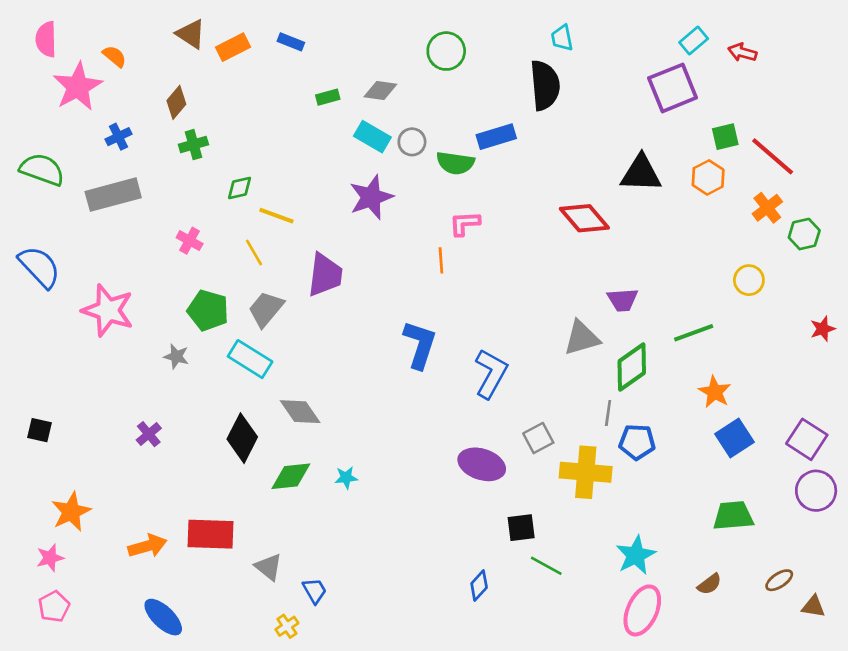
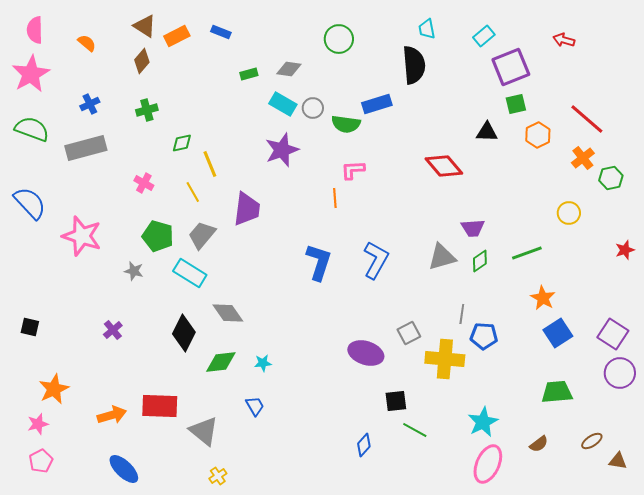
cyan rectangle: (694, 41) -> (484, 36), moved
pink star: (78, 87) -> (31, 74), moved
brown diamond: (176, 102) -> (142, 61), moved
green square: (725, 137) -> (516, 104), moved
black triangle: (641, 173) -> (487, 132), size x0.7
yellow line: (276, 216) -> (210, 164), turned 48
green diamond: (632, 367) -> (480, 261), moved, size x0.6
blue L-shape: (491, 374) -> (376, 260), moved
gray triangle: (269, 567) -> (204, 431), size x1.4
blue trapezoid: (315, 591) -> (255, 406), moved

